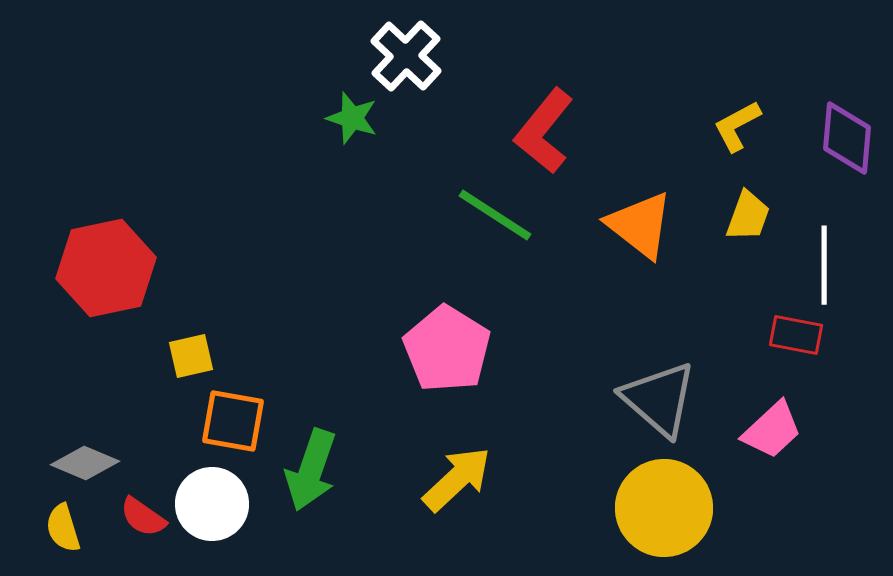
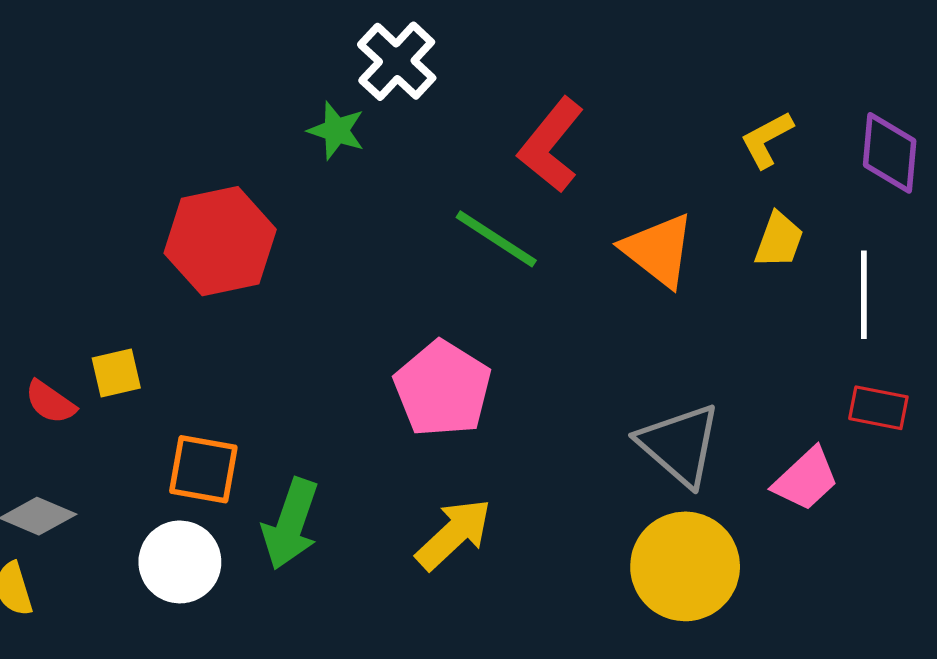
red hexagon: (106, 268) -> (220, 241), moved
red rectangle: (796, 335) -> (878, 408), moved
yellow square: (191, 356) -> (116, 373), moved
red semicircle: (143, 517) -> (50, 402), moved

